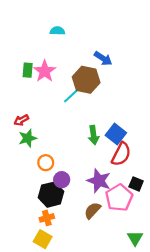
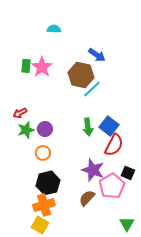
cyan line: (72, 95) -> (92, 89), moved
purple circle: (62, 180) -> (45, 129), moved
orange cross: (47, 218) -> (44, 205), size x1.5

